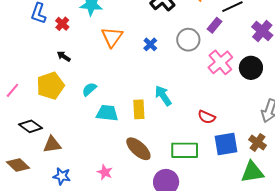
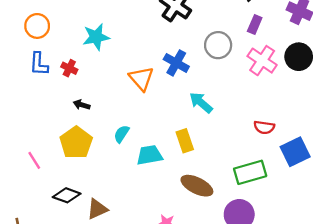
purple rectangle: (215, 25) -> (255, 24), moved
orange triangle: (112, 37) -> (141, 79), moved
blue cross: (150, 44) -> (176, 63), size x1.5
pink line: (12, 90) -> (34, 160), turned -56
cyan arrow: (163, 96) -> (201, 103), moved

